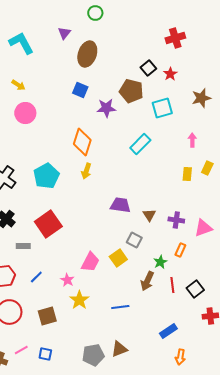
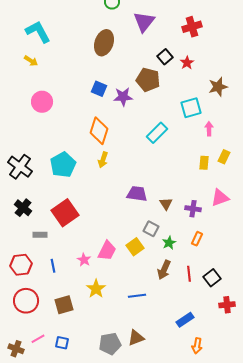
purple triangle: (64, 33) -> (144, 22), moved, size x1.6
yellow arrow: (18, 85) -> (31, 61), moved
blue square: (80, 90) -> (99, 89), moved
cyan square: (162, 108) -> (191, 108), moved
pink triangle: (203, 228) -> (220, 198), moved
green star: (160, 262) -> (169, 243), moved
blue line: (36, 277) -> (53, 266), turned -56
pink star: (67, 280) -> (84, 260), moved

